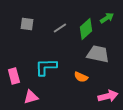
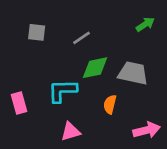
green diamond: (86, 29) -> (95, 68), moved, turned 30
orange semicircle: (81, 77) -> (110, 104), turned 80
pink triangle: (31, 97) -> (71, 131), moved

